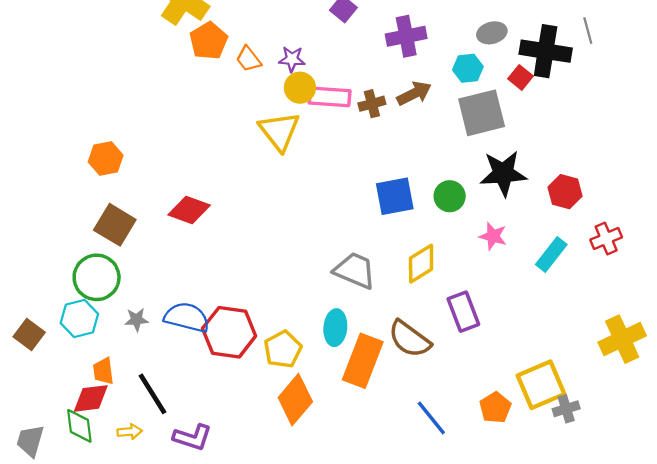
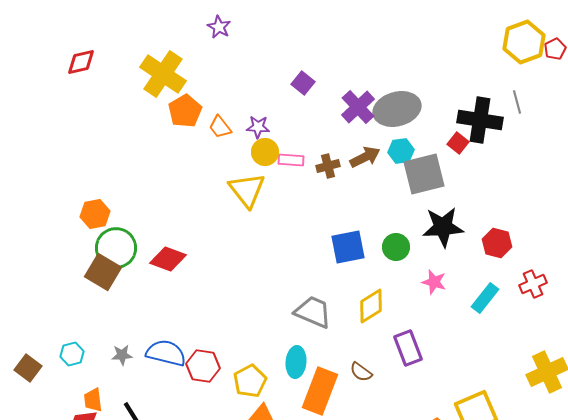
gray ellipse: (492, 33) -> (397, 109), moved, size x1.8
purple cross: (406, 36) -> (358, 107), turned -32
cyan hexagon: (468, 68) -> (401, 151), moved
pink rectangle: (330, 97) -> (291, 160), size x0.7
green circle: (97, 277) -> (116, 248), moved
cyan hexagon: (79, 318) -> (72, 354), size x0.7
red hexagon: (229, 332) -> (203, 366), size x0.7
brown semicircle: (410, 339) -> (361, 372), size x0.6

